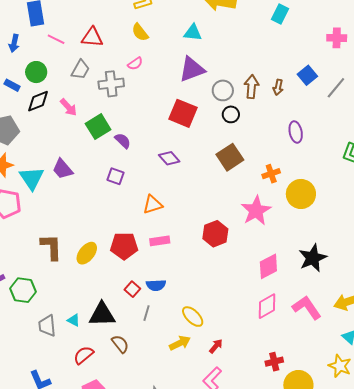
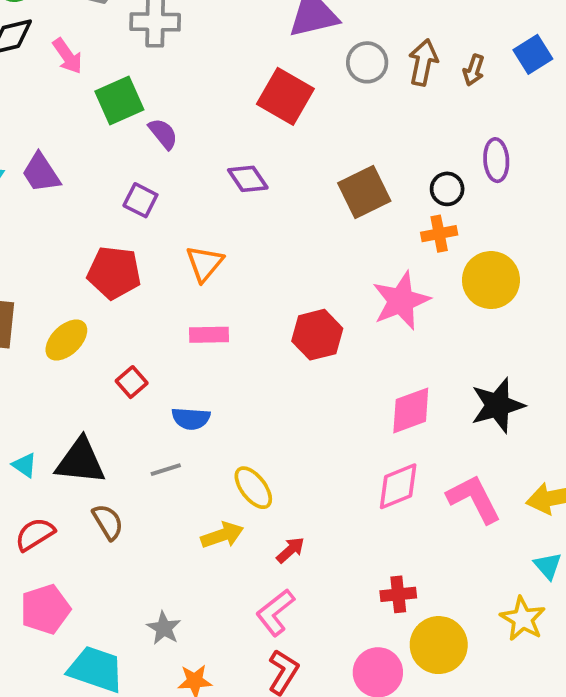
black circle: (231, 114) -> (447, 189), moved
orange triangle: (153, 205) -> (205, 263), turned -40
red pentagon: (124, 246) -> (114, 273), moved
red square: (132, 289) -> (132, 382), moved
gray line: (146, 313) -> (166, 470), turned 49

